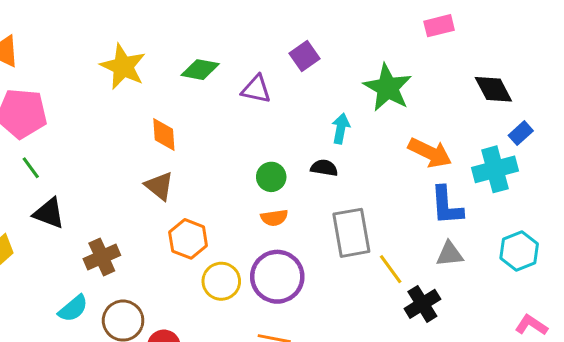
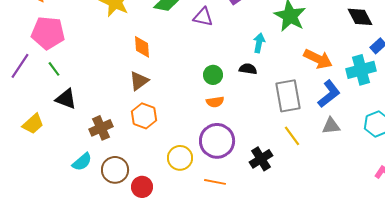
brown triangle: (159, 186) -> (139, 81), turned 45
blue L-shape: (447, 206) -> (329, 94), turned -124
gray rectangle: (351, 233) -> (288, 96), moved
orange hexagon: (188, 239) -> (144, 116), moved
yellow circle: (221, 281) -> (180, 158), moved
black cross: (422, 304) -> (261, 159), moved

